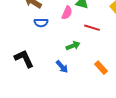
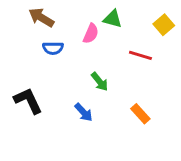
red line: (92, 28) -> (140, 55), moved
green arrow: (73, 46) -> (100, 82), turned 72

